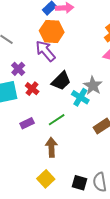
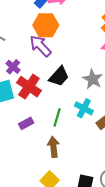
red cross: (32, 89) -> (29, 87), size x1.6
cyan cross: (80, 97) -> (84, 108), moved
green line: (57, 120) -> (57, 118), turned -36

